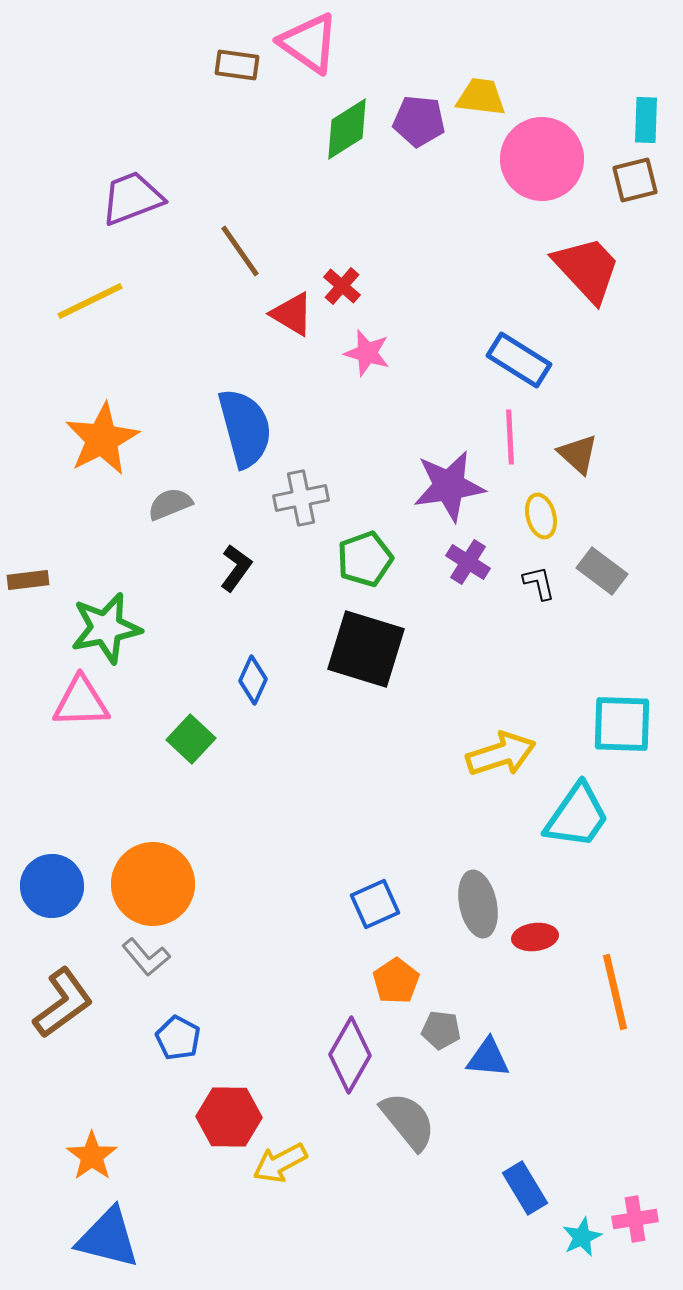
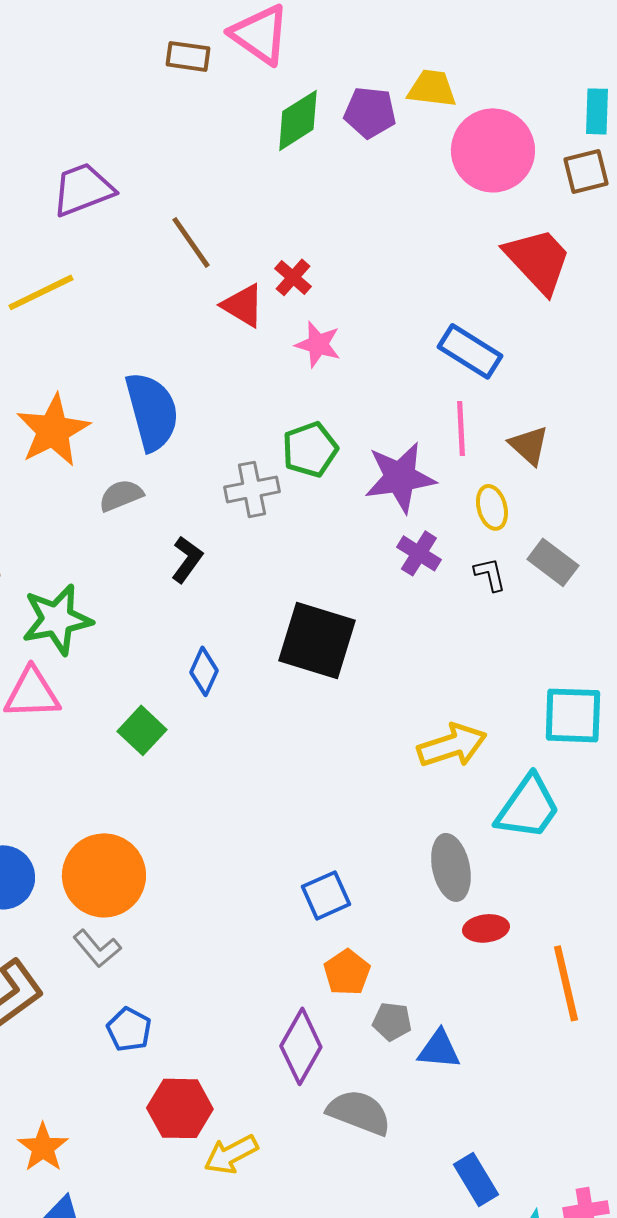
blue semicircle: (245, 428) -> (152, 411), moved
green pentagon: (365, 559) -> (310, 449), moved
gray ellipse: (478, 904) -> (451, 867), moved
gray semicircle: (408, 1121) -> (359, 1112), turned -30

